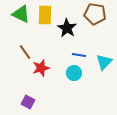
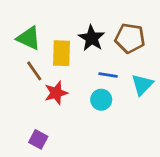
green triangle: (21, 14) -> (29, 38), moved
brown pentagon: (95, 14) -> (130, 38), moved
yellow rectangle: (45, 15) -> (62, 53), moved

